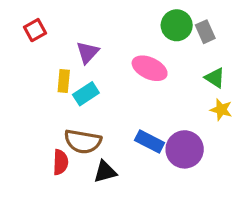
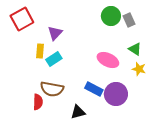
red square: (35, 30) -> (22, 19), size x1.6
pink ellipse: (150, 68) -> (108, 60), moved
black triangle: (105, 172) -> (78, 112), moved

